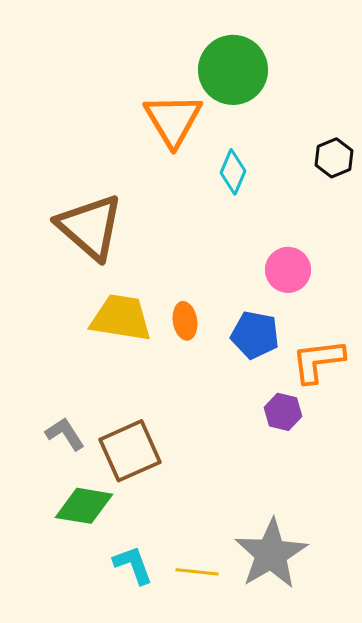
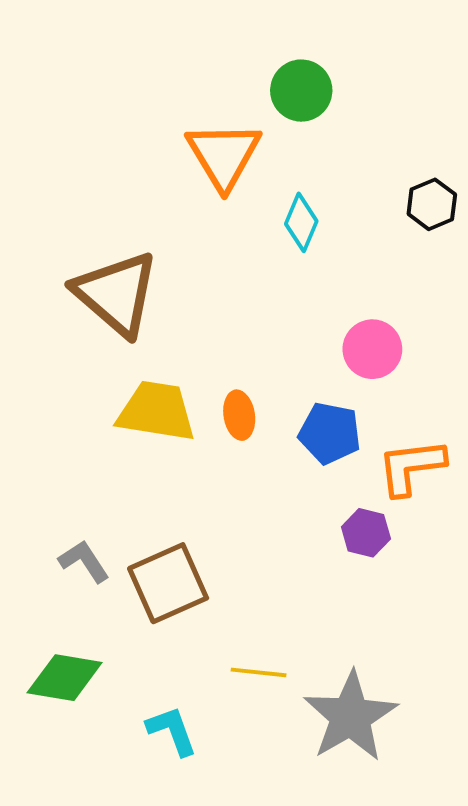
green circle: (233, 70) -> (301, 91), size x0.7
green diamond: (84, 506) -> (65, 678), moved
yellow line: (197, 572) -> (259, 672), moved

